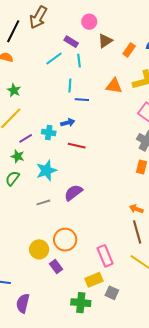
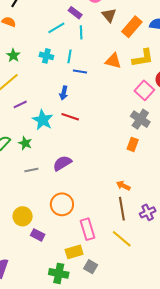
brown triangle: (105, 41) -> (109, 15), turned -42
orange rectangle: (129, 50) -> (132, 27), size x1.5
blue arrow: (68, 123) -> (64, 93), turned 112
cyan cross: (49, 132) -> (46, 56), moved
green star: (18, 156) -> (25, 143), moved
cyan star: (46, 170) -> (43, 120), moved, turned -30
orange circle: (65, 240) -> (62, 204), moved
purple rectangle: (56, 267) -> (38, 235), turned -32

